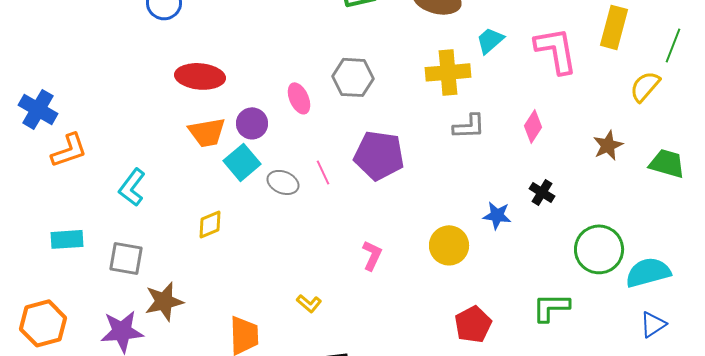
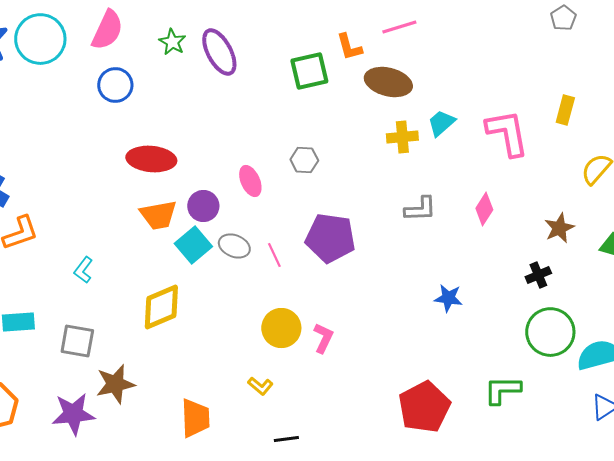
yellow rectangle: (614, 27) -> (565, 110), size x0.7
yellow cross: (448, 72) -> (402, 137), moved, size x0.7
gray hexagon: (353, 77) -> (304, 160), size x0.7
gray ellipse: (283, 182) -> (234, 246), moved
cyan L-shape: (132, 187) -> (83, 270), size x0.7
black cross: (542, 192) -> (538, 275), moved, turned 35
yellow diamond: (210, 224) -> (161, 307), size x1.6
yellow circle: (449, 245) -> (281, 328), moved
red pentagon: (473, 324) -> (424, 407), size x1.4

